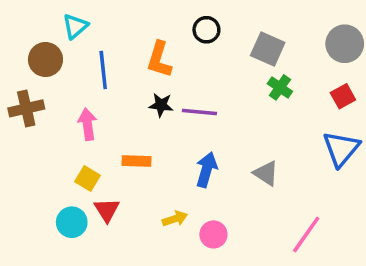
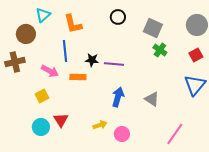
orange L-shape: (159, 59) -> (73, 24), moved, turned -30
blue line: (103, 70) -> (65, 51), moved
pink arrow: (87, 124) -> (50, 71), turned 126
orange rectangle: (136, 161) -> (78, 77), moved
yellow square: (87, 178) -> (42, 96), moved, turned 32

